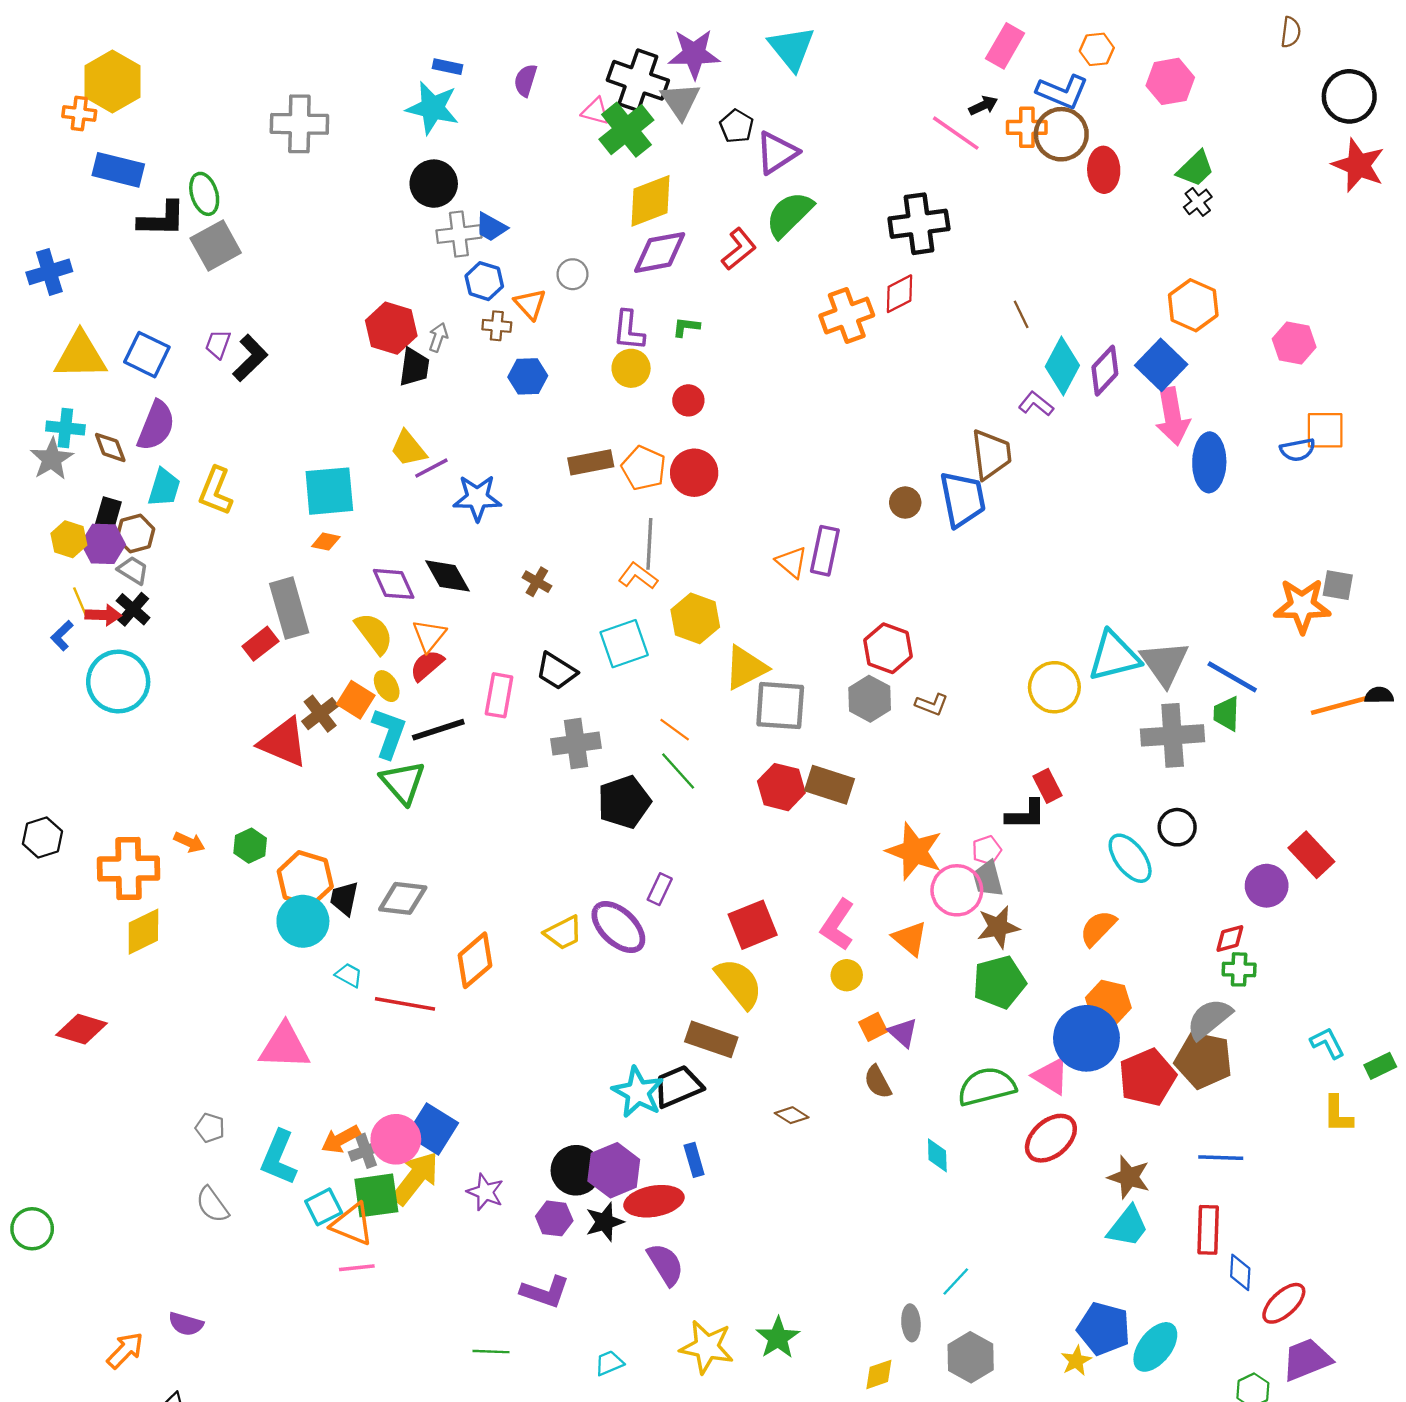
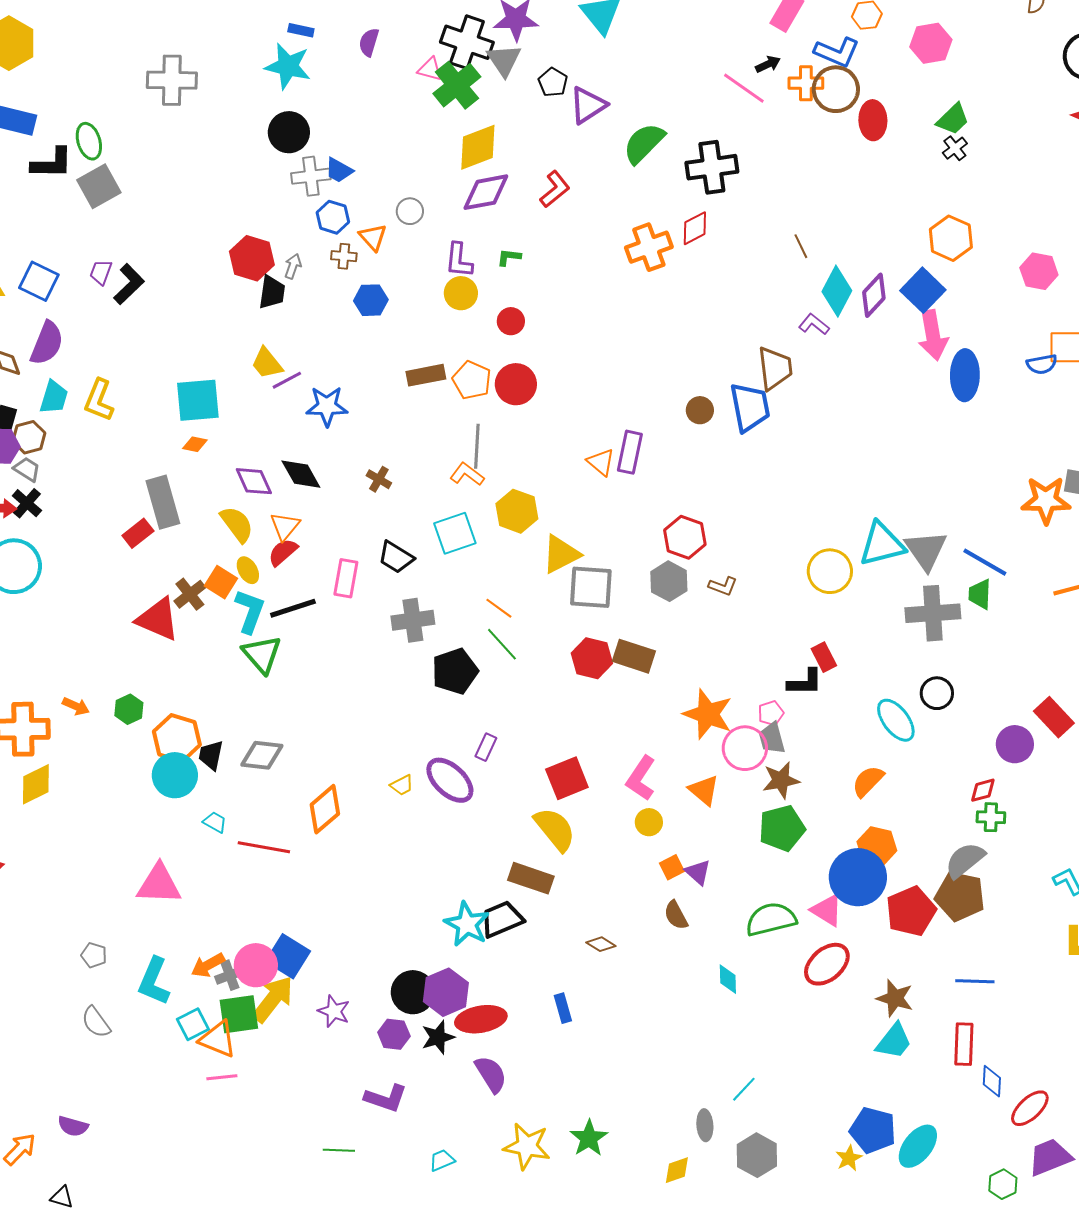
green semicircle: (789, 215) -> (644, 143), moved
yellow trapezoid: (563, 933) -> (402, 785), size x0.7
blue rectangle: (694, 1160) -> (563, 1008), moved

